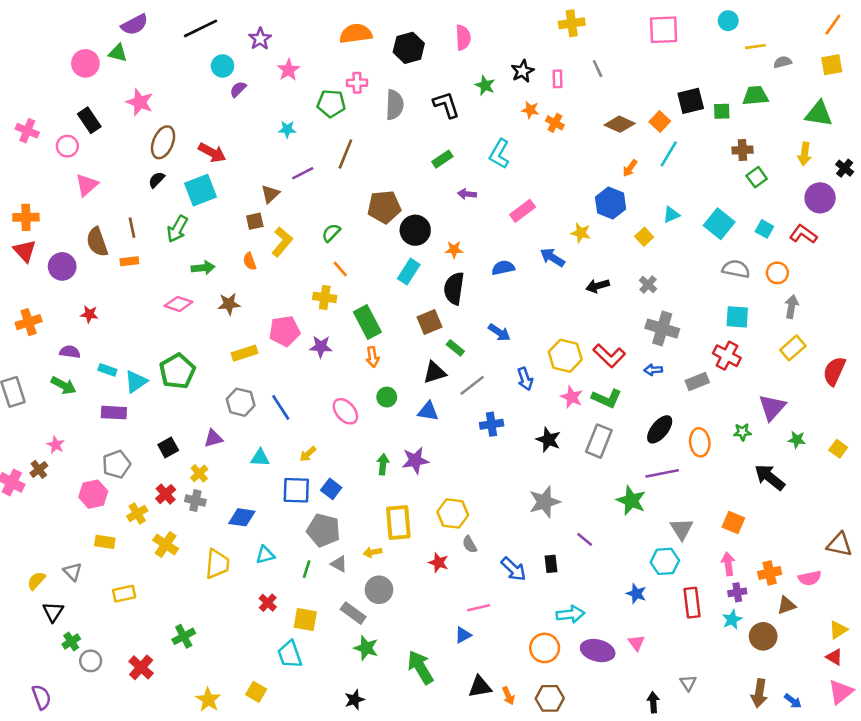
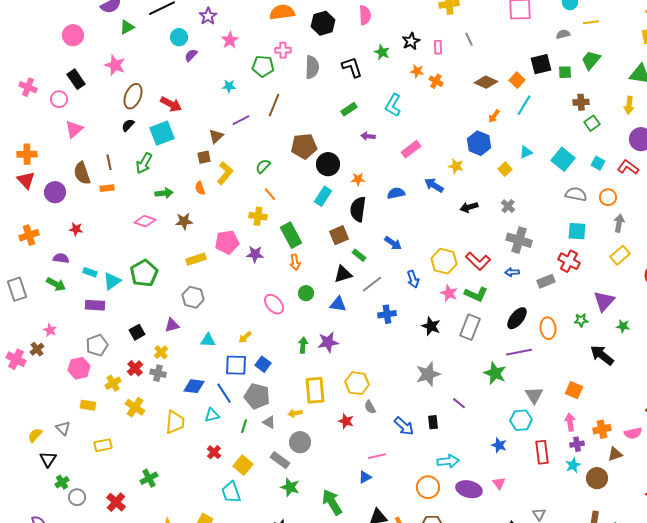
green triangle: (118, 53) -> (127, 27), moved, turned -42
gray semicircle: (783, 62) -> (563, 34), moved
green trapezoid: (755, 96) -> (591, 60), turned -45
blue line: (281, 407) -> (224, 393), moved
yellow square: (305, 619) -> (243, 465), turned 30

